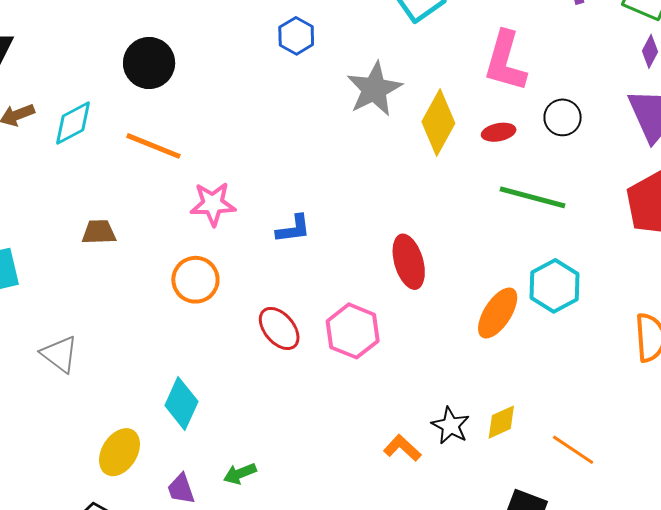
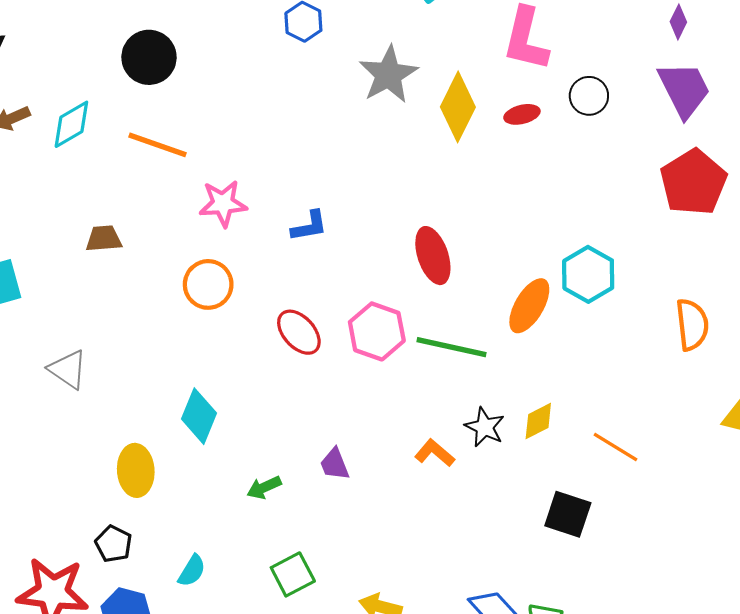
green line: (532, 197) -> (452, 347), moved
yellow ellipse: (120, 452) -> (136, 470), turned -33
purple trapezoid: (181, 489) -> (335, 464), moved

